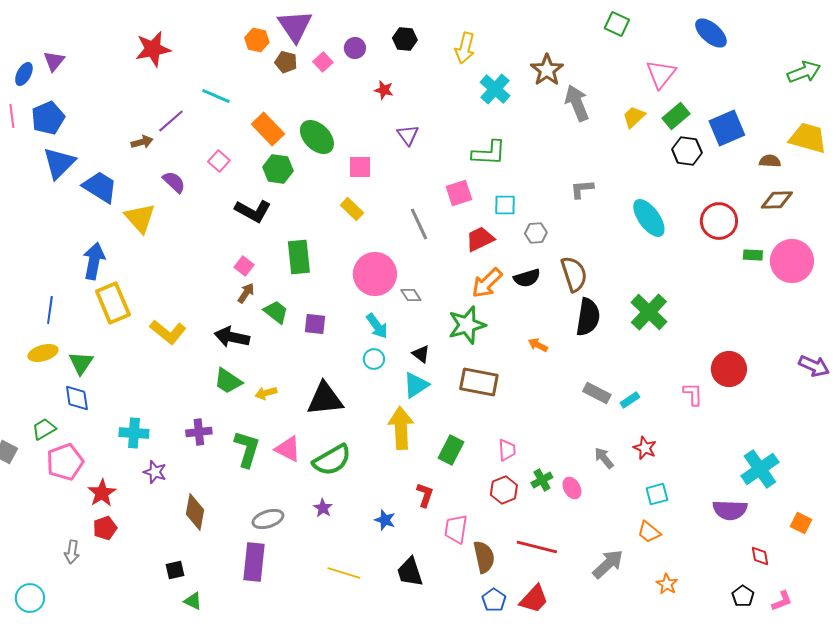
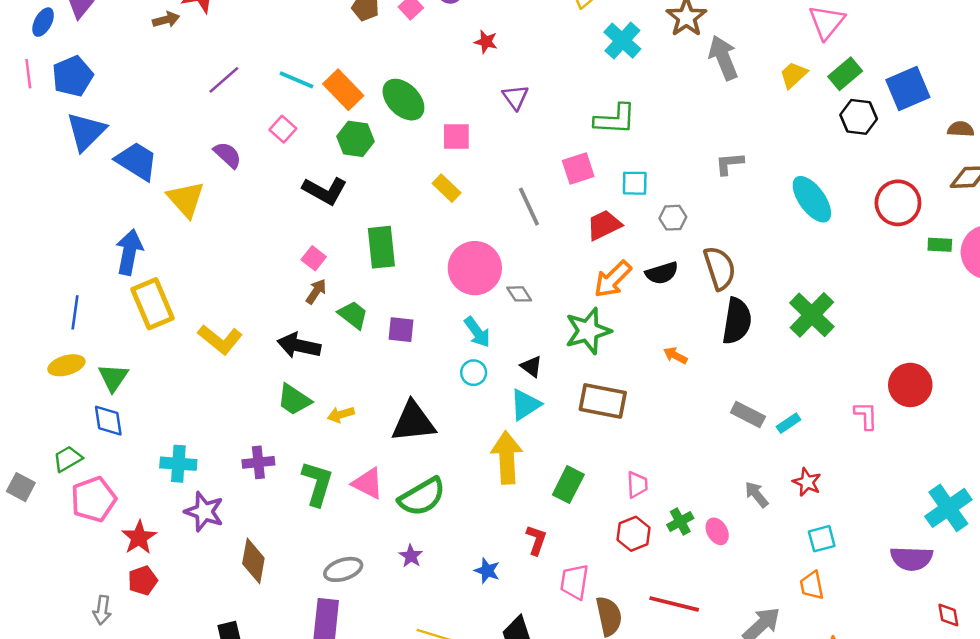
cyan line: (216, 96) -> (296, 80), moved
brown arrow: (142, 142) -> (166, 20), moved
purple star: (155, 472) -> (204, 512), size x1.4
orange trapezoid: (649, 532) -> (812, 585), turned 40

